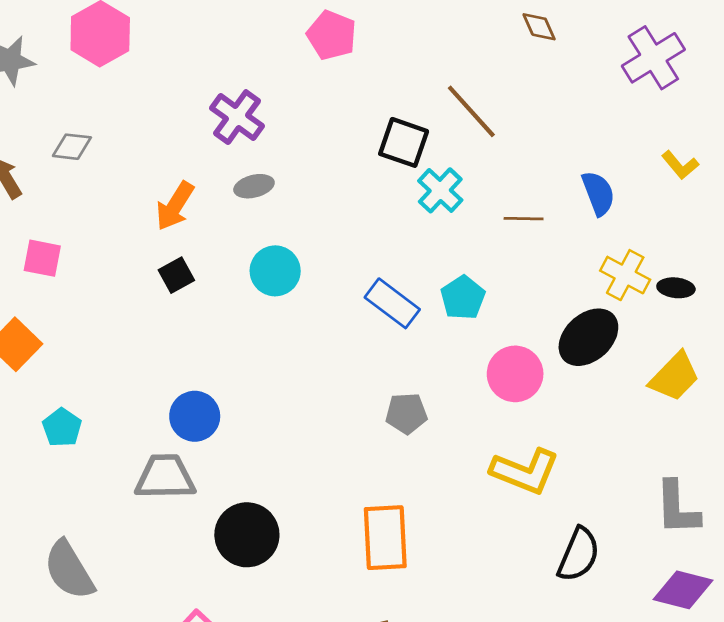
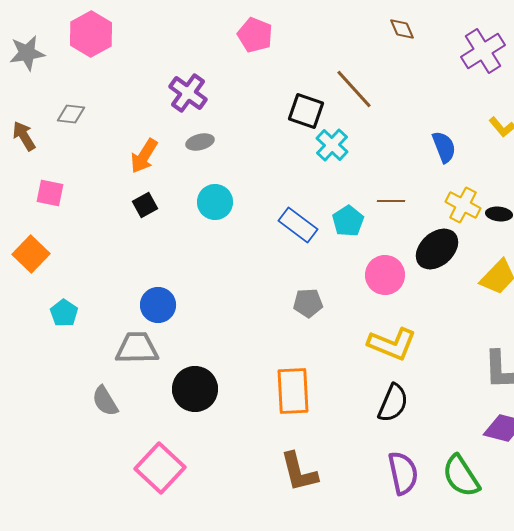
brown line: (524, 219) -> (391, 201), moved
black semicircle: (579, 555) -> (393, 403), moved
gray semicircle: (69, 570) -> (105, 401), moved, size x0.7

